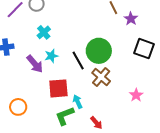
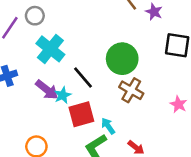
cyan cross: (44, 32) -> (50, 49), size x1.6
cyan star: (51, 56) -> (63, 95), moved
black line: (78, 61) -> (83, 78), moved

